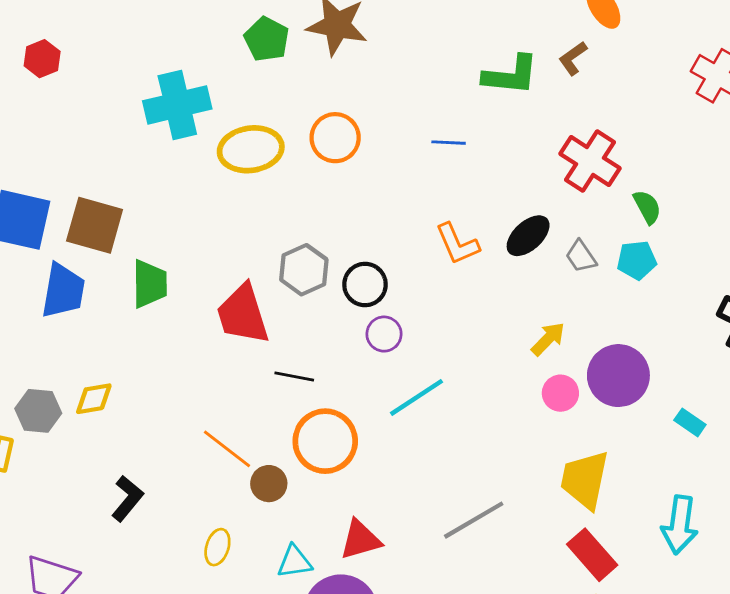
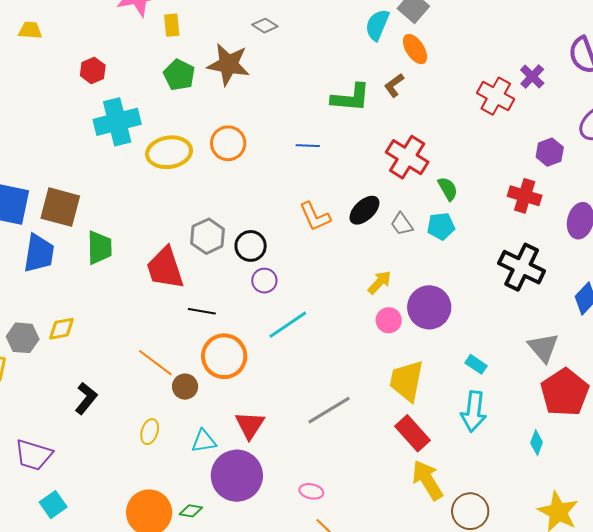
red hexagon: (42, 59) -> (93, 70), moved
cyan rectangle: (690, 422) -> (476, 364), moved
red triangle: (360, 540) -> (250, 425), turned -40

